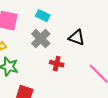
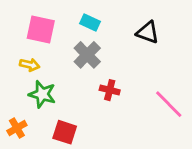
black triangle: (77, 38) -> (148, 32), moved

